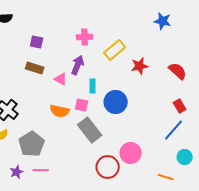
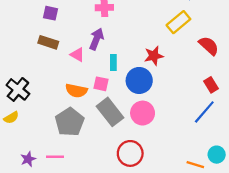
yellow rectangle: (115, 50) -> (178, 22), moved
red star: (140, 66) -> (154, 56), moved
gray pentagon: (32, 144) -> (70, 122), moved
pink circle: (131, 153) -> (143, 113), moved
cyan circle: (185, 157) -> (217, 155), moved

